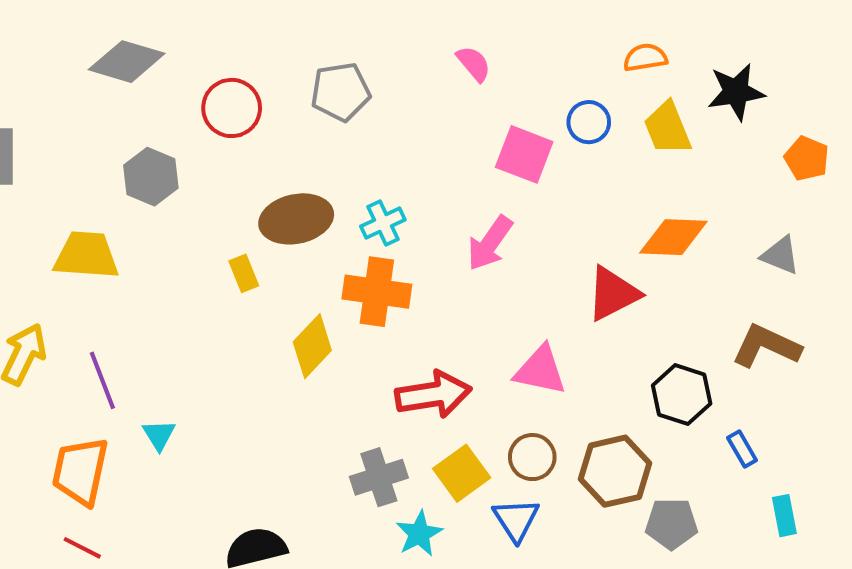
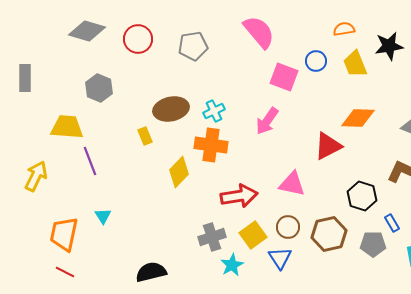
pink semicircle: (474, 64) -> (259, 32), size x1.8
red circle: (232, 108) -> (138, 39), moved
purple line: (102, 380) -> (90, 161), moved
gray pentagon: (671, 524) -> (373, 244), moved

